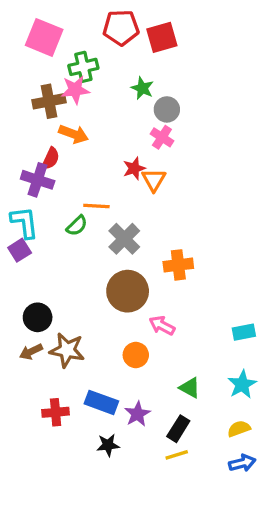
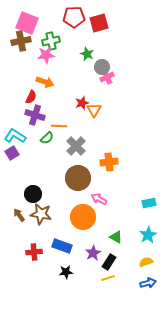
brown cross: (49, 101) -> (21, 41), moved
pink cross: (162, 137) -> (107, 77), moved, turned 32
purple cross: (38, 180) -> (35, 115), moved
cyan L-shape: (24, 222) -> (15, 136), turned -50
black circle: (38, 317) -> (33, 194), moved
brown arrow: (31, 352) -> (19, 215), turned 80
orange circle: (136, 355) -> (83, 217), size x1.6
purple star: (137, 414) -> (93, 253), moved

